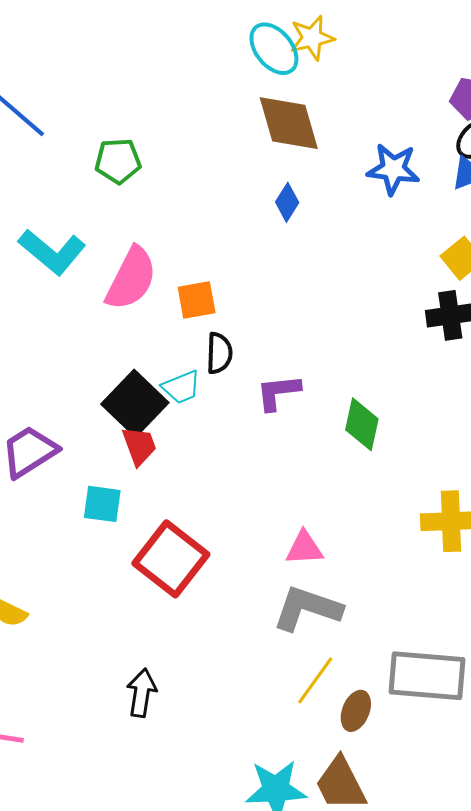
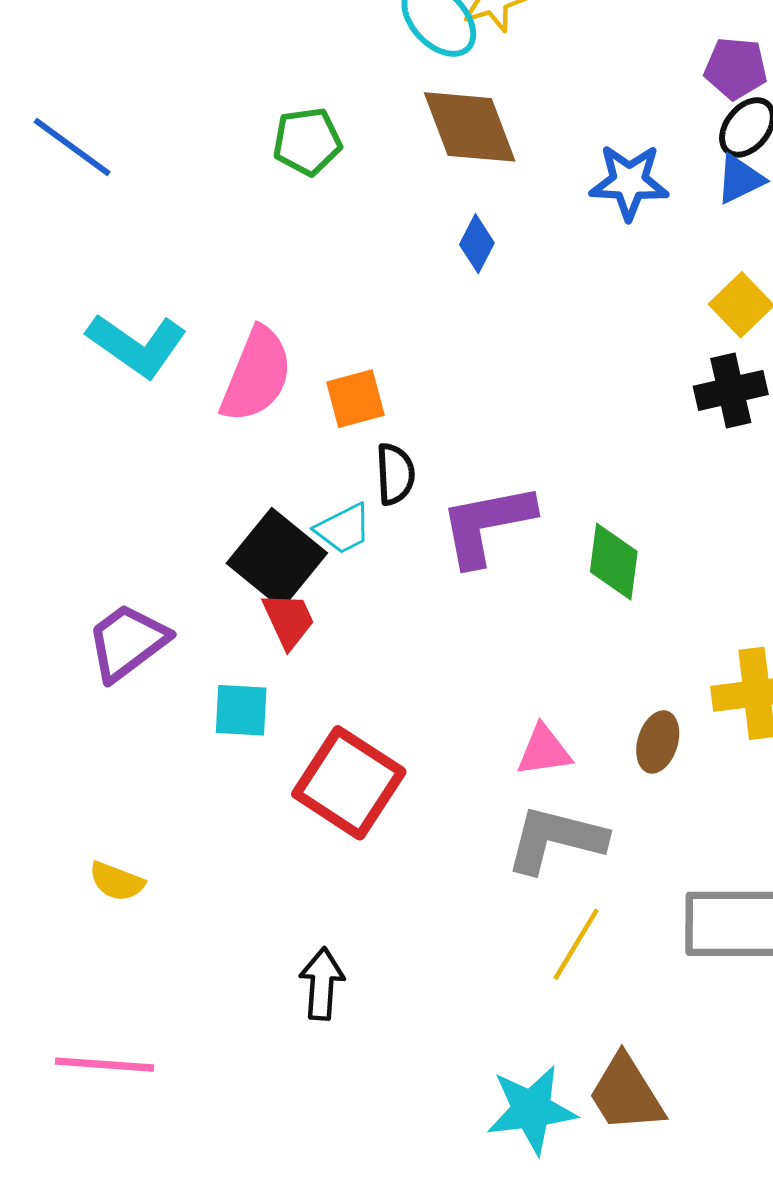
green pentagon: (118, 161) -> (307, 141), moved
purple L-shape: (278, 392) -> (487, 524), size x1.5
brown ellipse: (356, 711) -> (658, 742), moved

